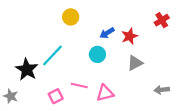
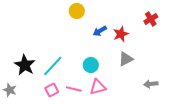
yellow circle: (71, 17) -> (77, 11), moved
cyan circle: (97, 54) -> (91, 65), moved
cyan line: (52, 56) -> (53, 66), moved
pink line: (79, 85) -> (74, 89), moved

